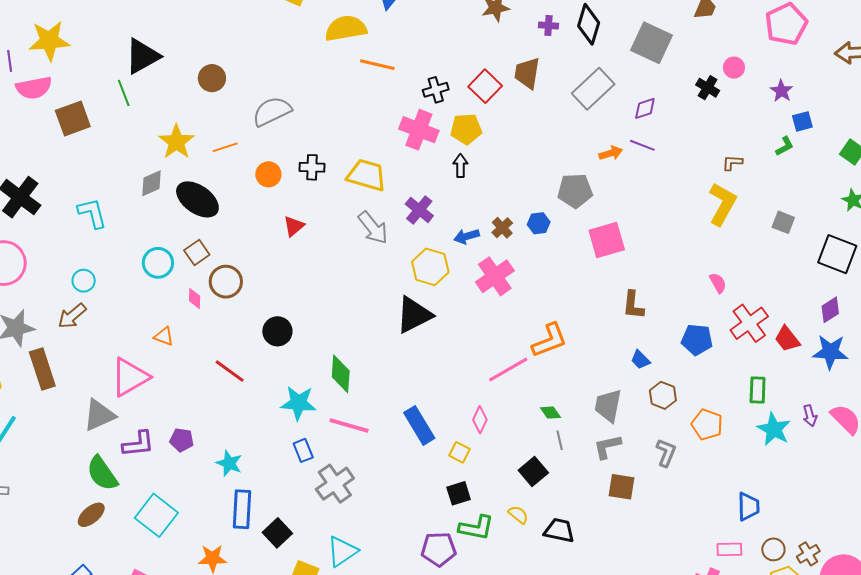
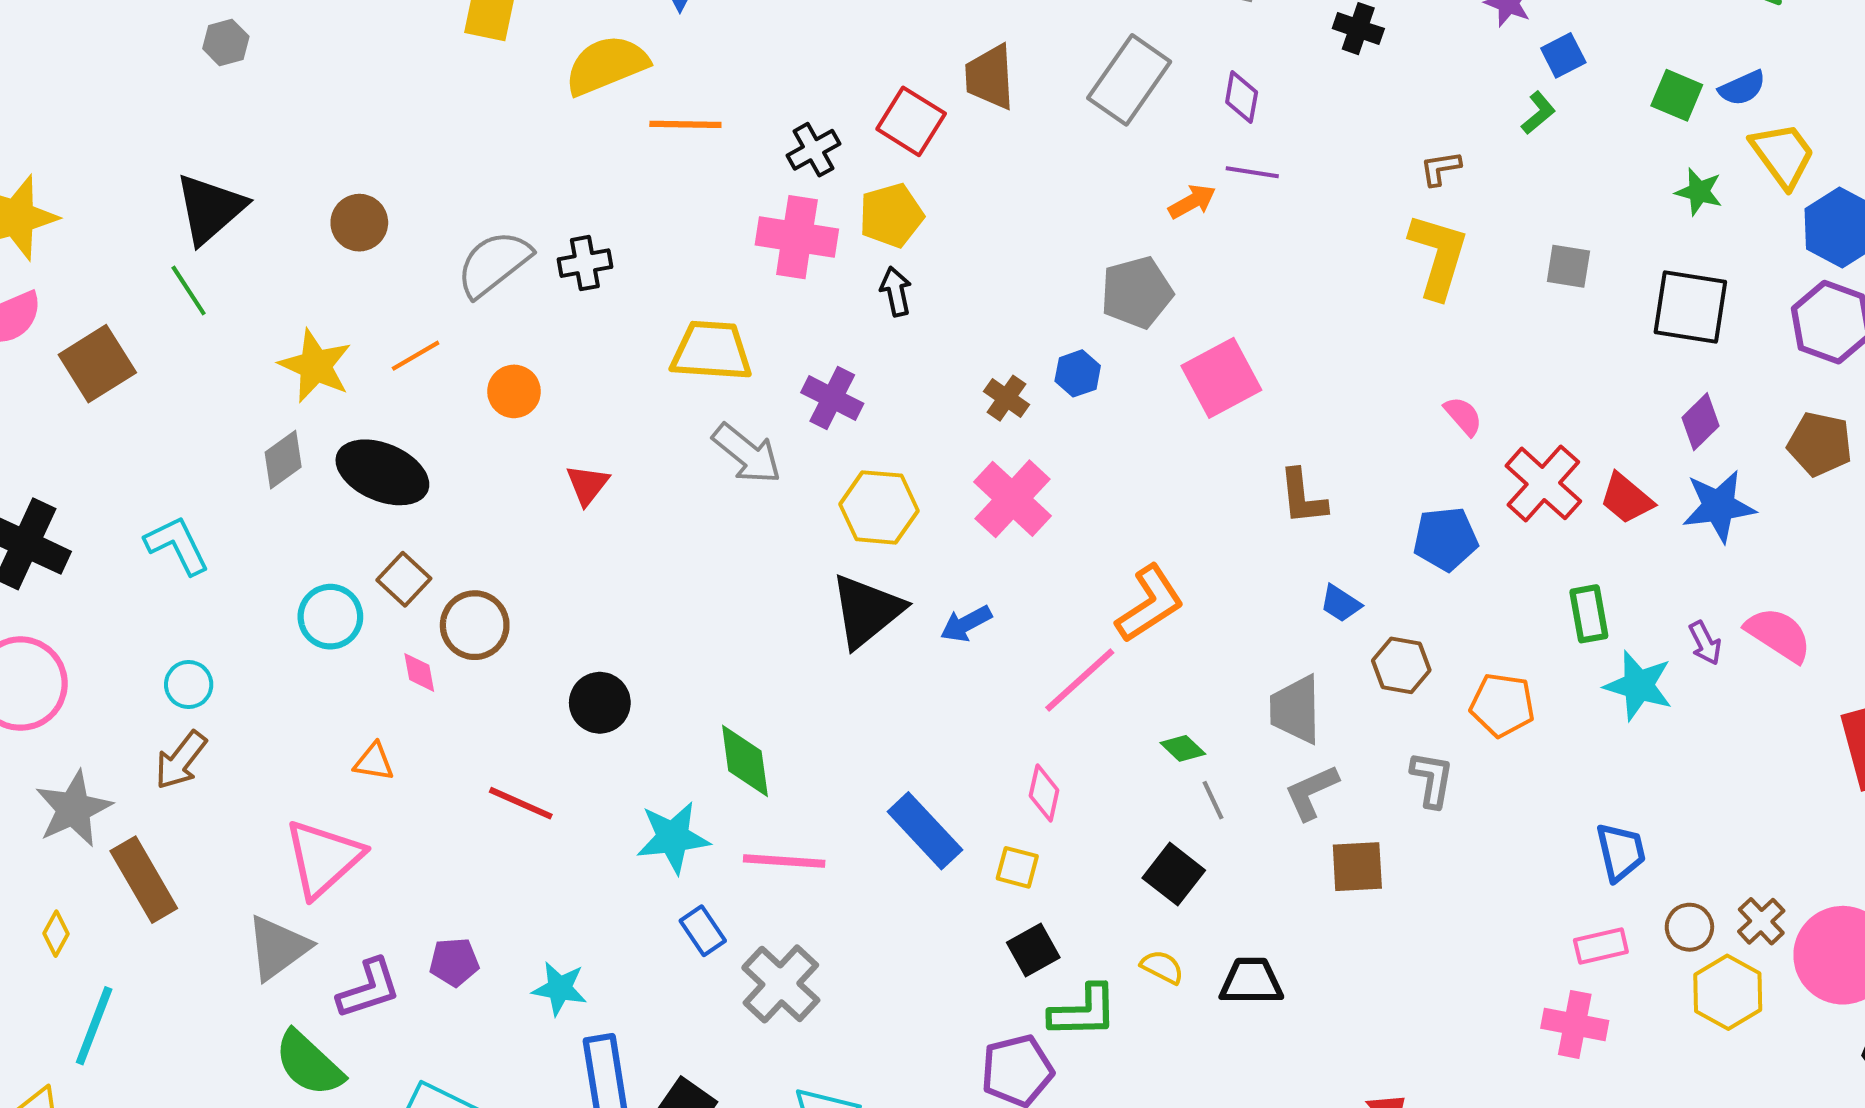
purple diamond: (645, 108) -> (1242, 97), turned -50
black cross: (312, 167) -> (585, 263), moved
blue arrow: (467, 236) -> (966, 624), moved

